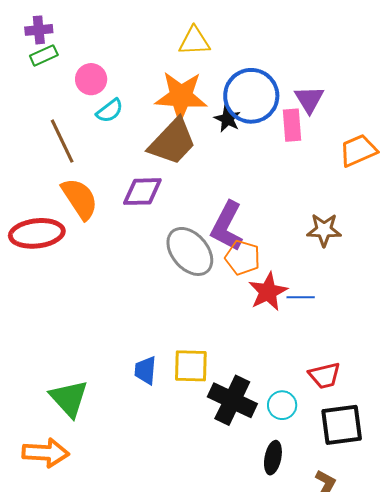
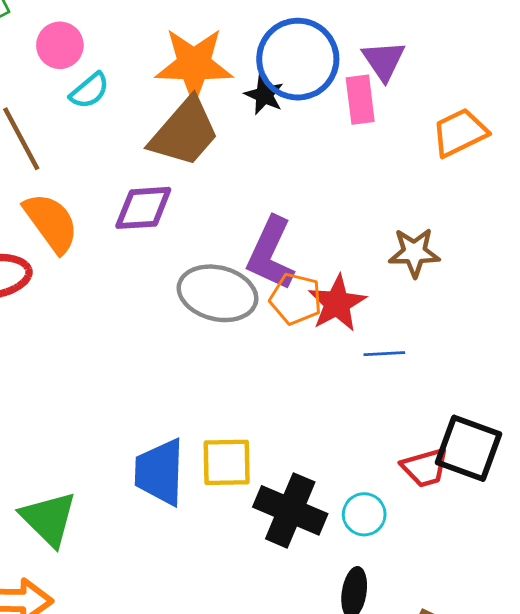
gray ellipse: (190, 251) -> (218, 293), turned -33
red star: (268, 292) -> (337, 303), moved
blue trapezoid: (145, 370) -> (160, 472), size x1.6
black square: (342, 425) -> (468, 448), moved, turned 30

